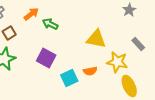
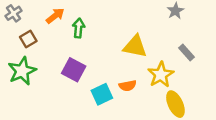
green arrow: (50, 24) -> (79, 28), turned 70
yellow star: (117, 62) -> (161, 75), turned 30

